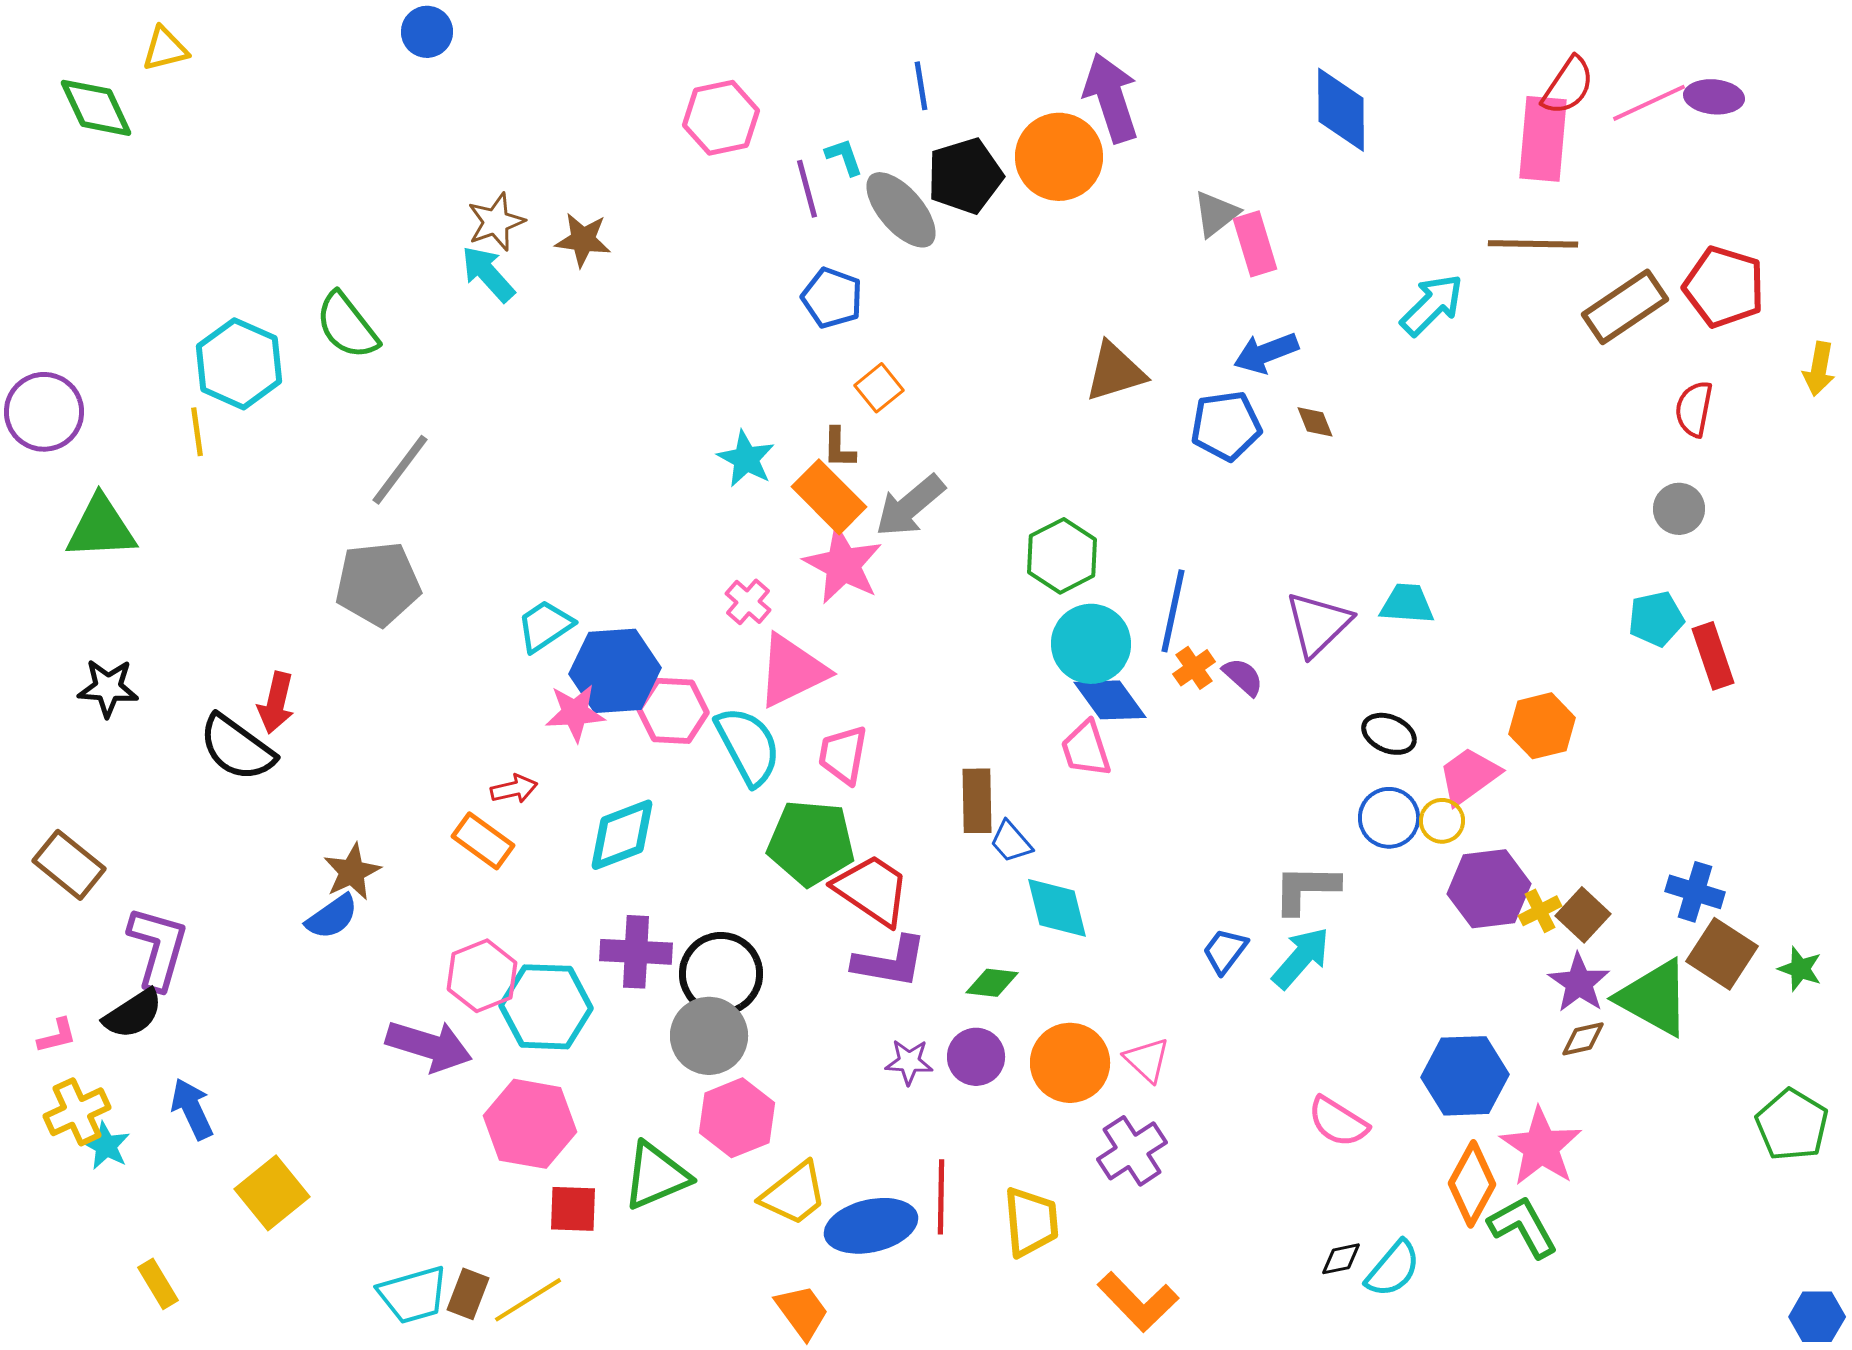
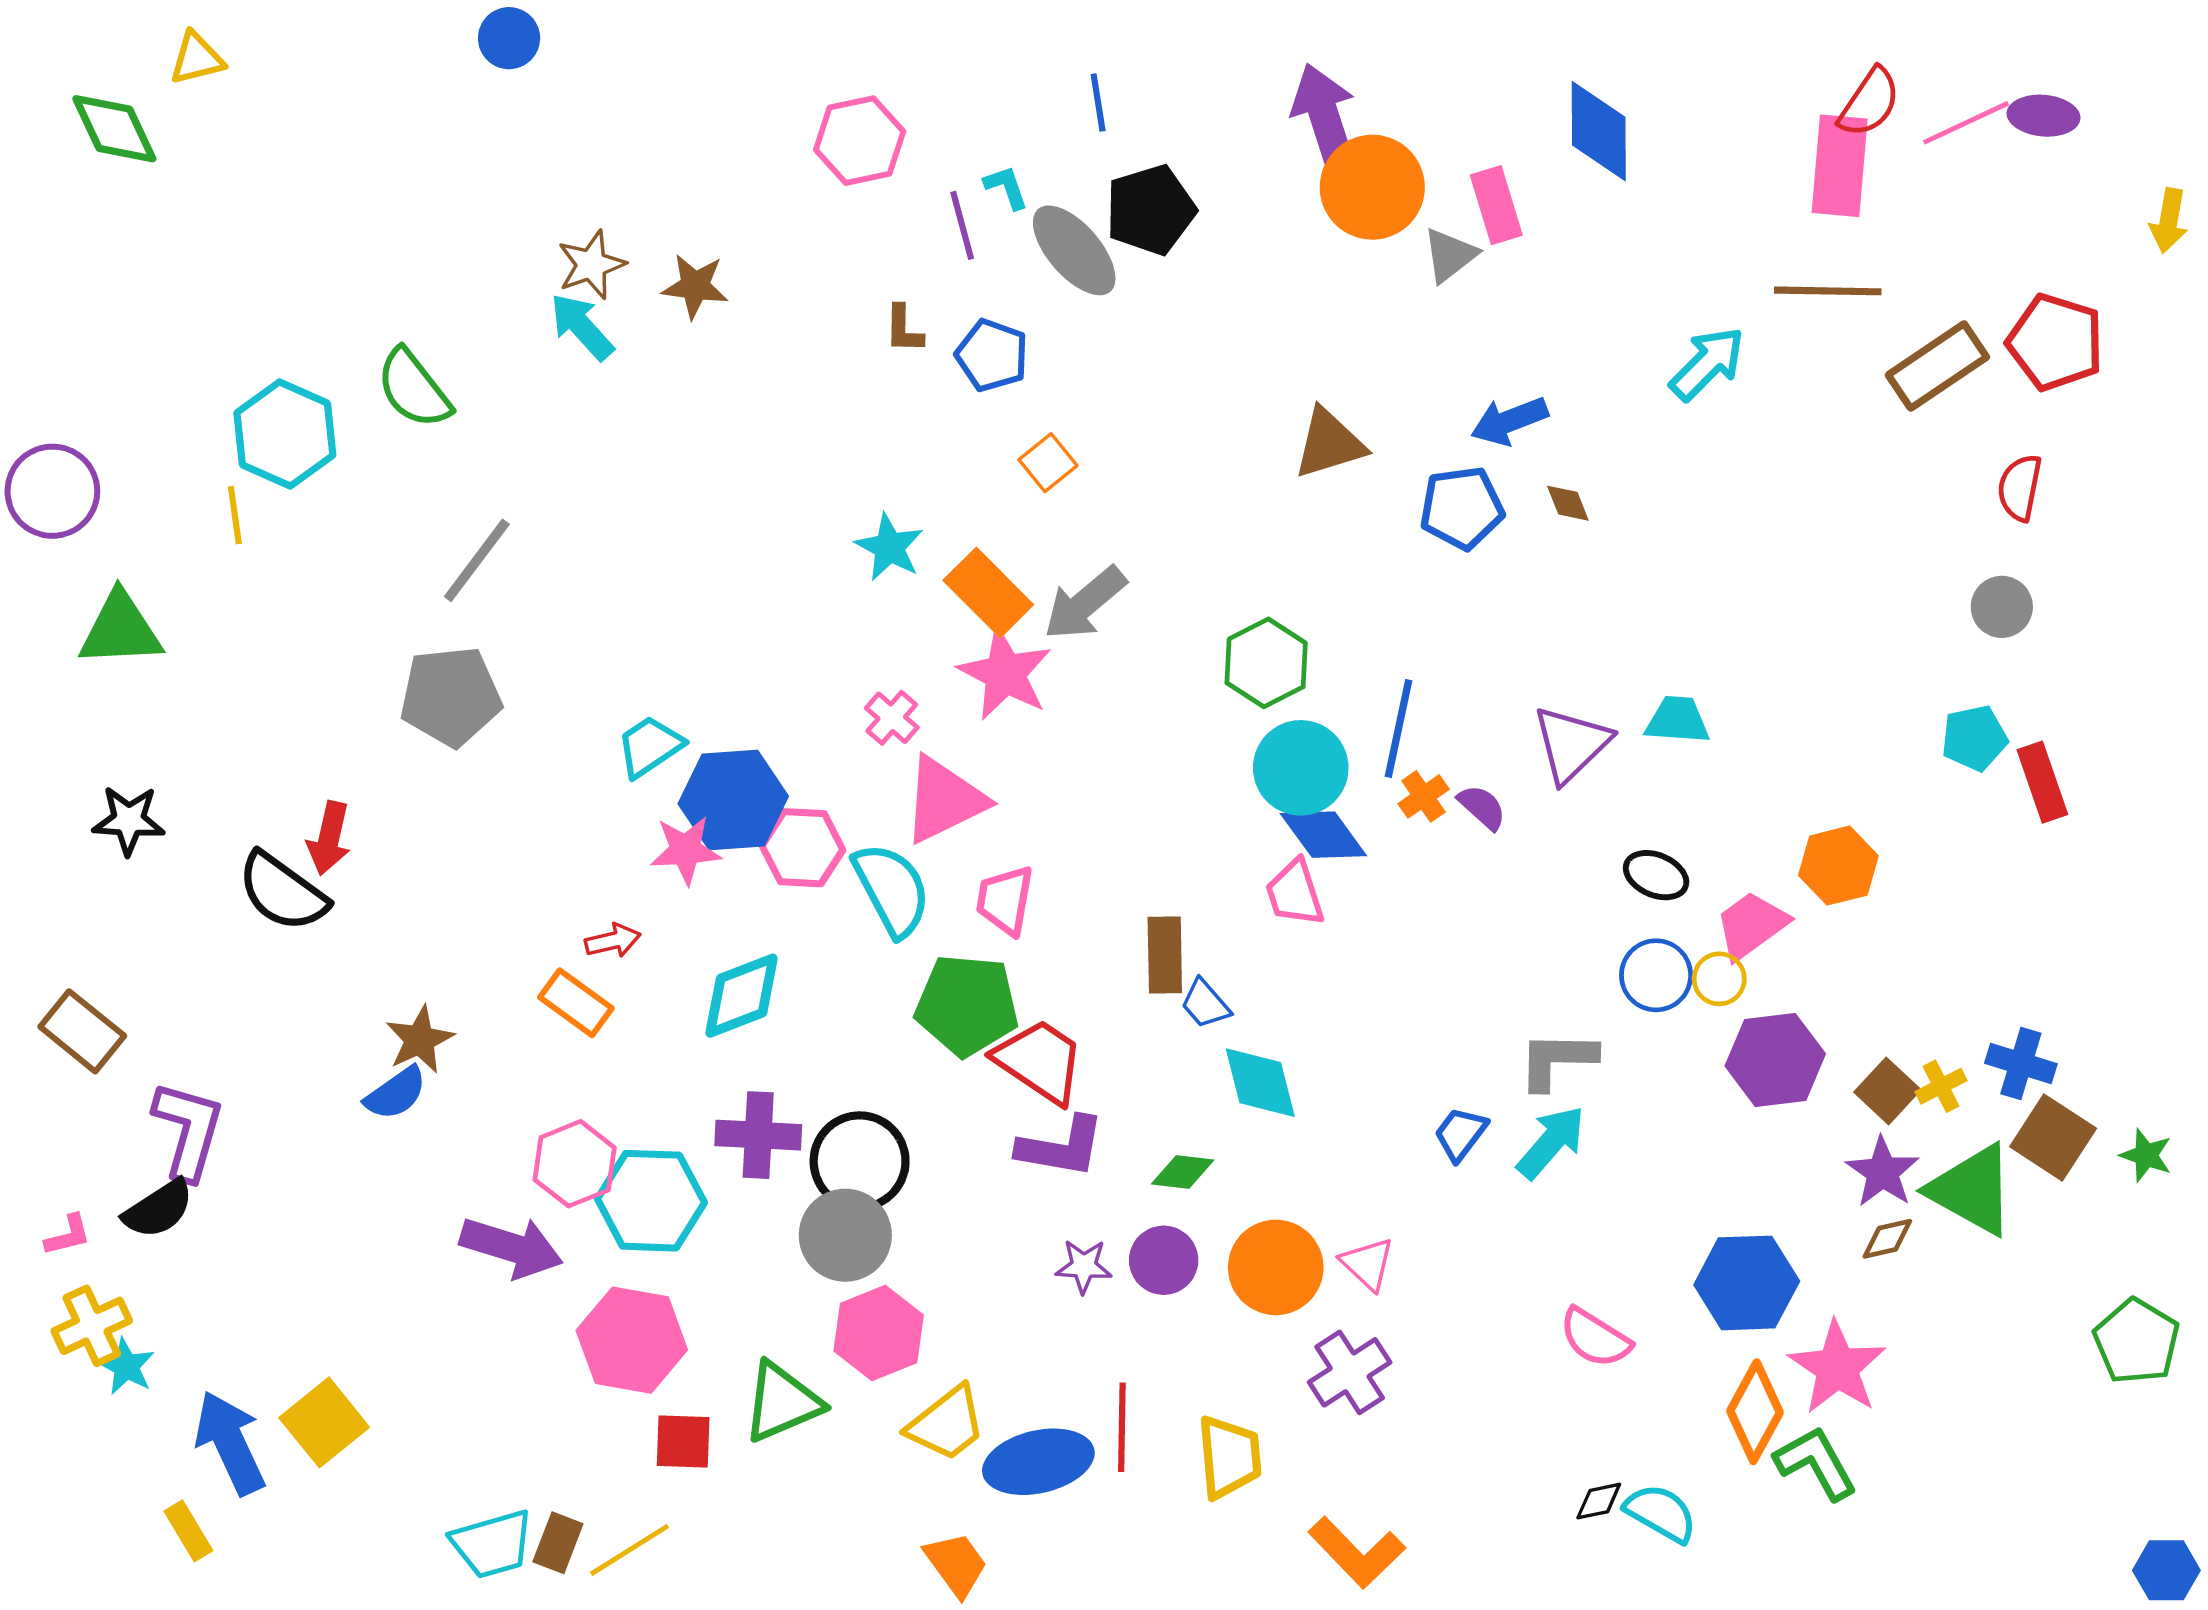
orange circle: (1059, 157) -> (1372, 187), moved
pink rectangle: (1255, 244) -> (1496, 205), moved
yellow arrow: (1819, 369) -> (2169, 221), moved
brown L-shape: (839, 448) -> (904, 329), moved
yellow cross: (1540, 911) -> (1941, 1086), moved
blue arrow: (192, 1109) -> (230, 1443), moved, size x1.4
cyan semicircle: (1393, 1269) -> (1661, 1513), turned -100

